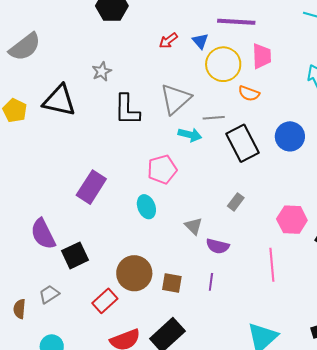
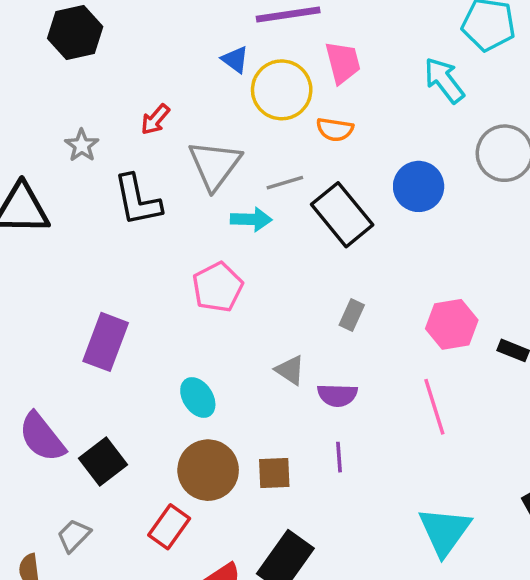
red arrow: (168, 41) -> (155, 119), moved
cyan ellipse: (146, 207) -> (198, 398), moved

